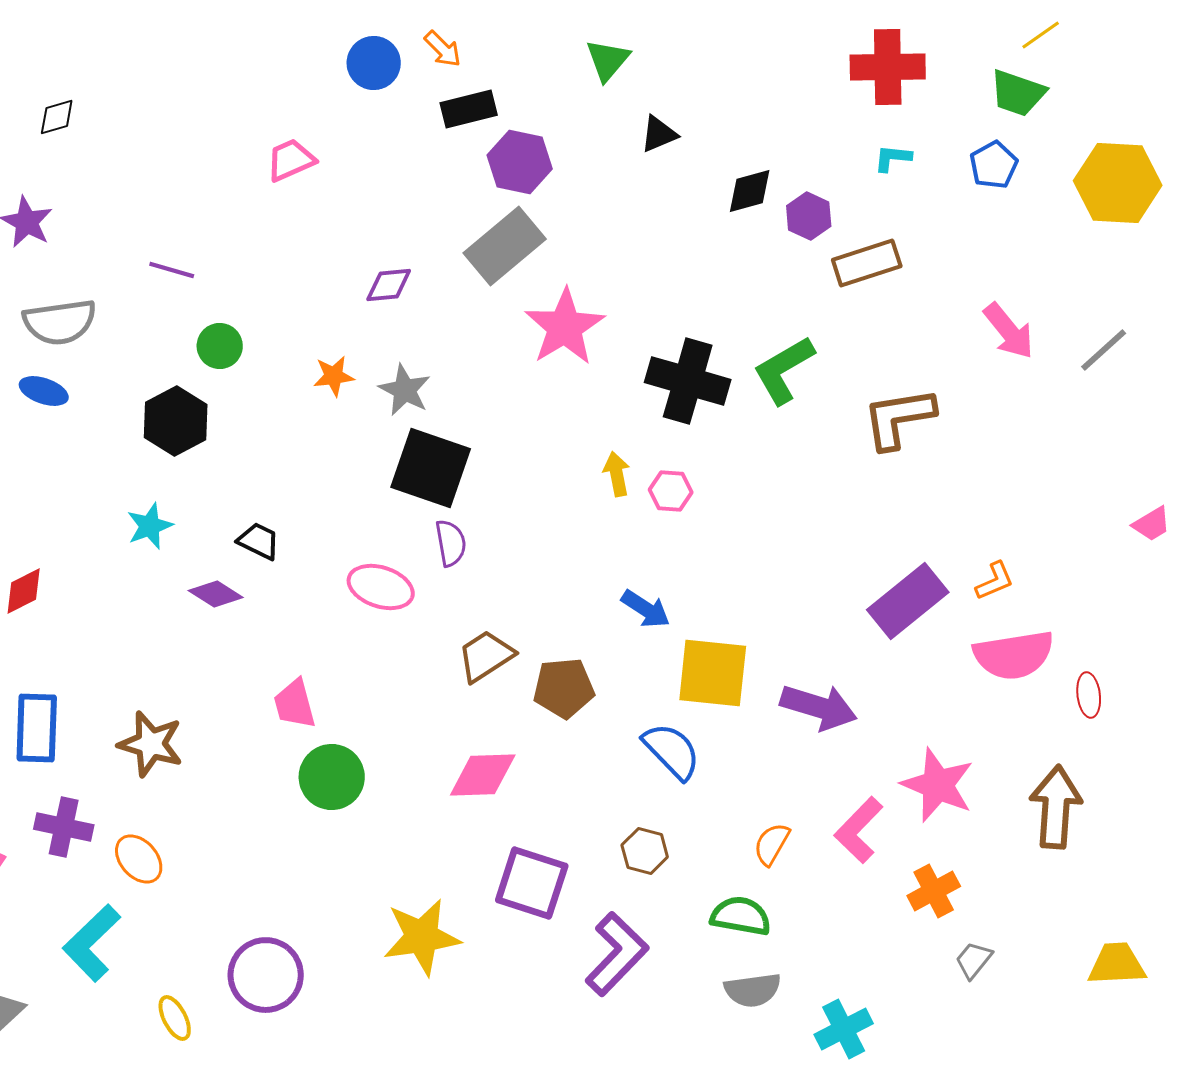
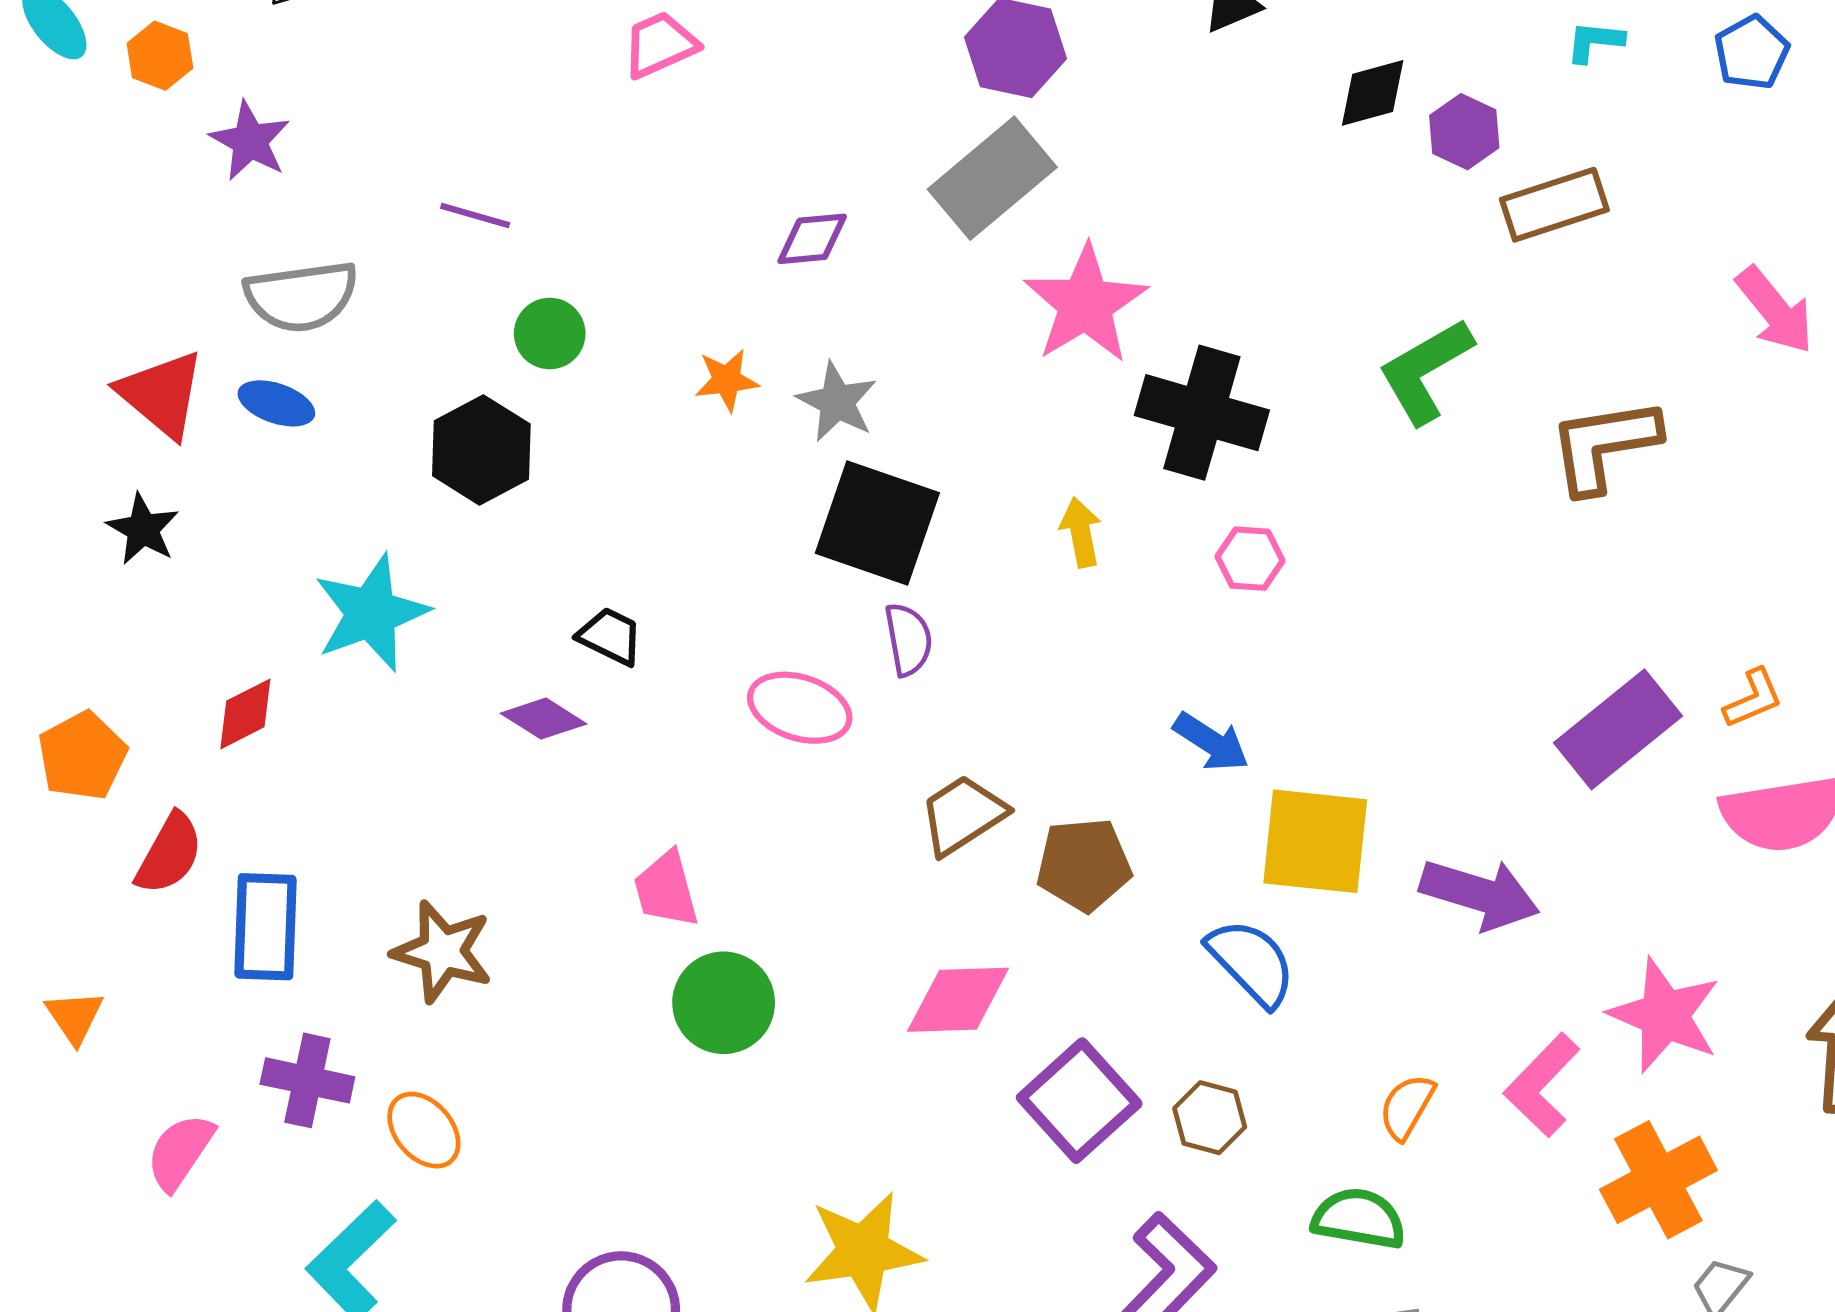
black cross: (688, 381) -> (1202, 413), moved
yellow arrow: (617, 474) -> (1081, 532), moved
cyan star: (150, 526) -> (371, 613), moved, size x1.6
purple square: (532, 883) -> (1079, 1101), moved, turned 30
orange cross: (934, 891) -> (1658, 1180), size x1.4

